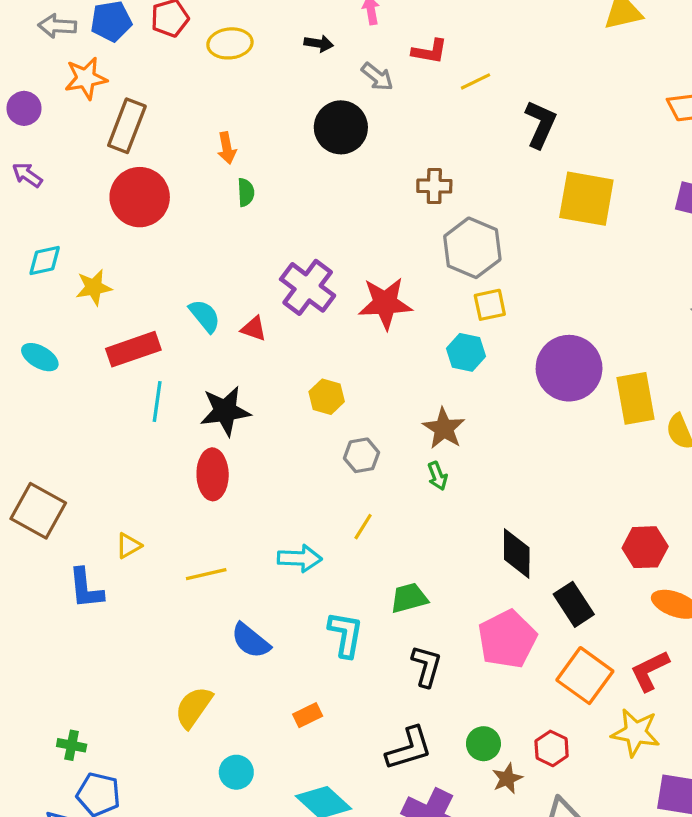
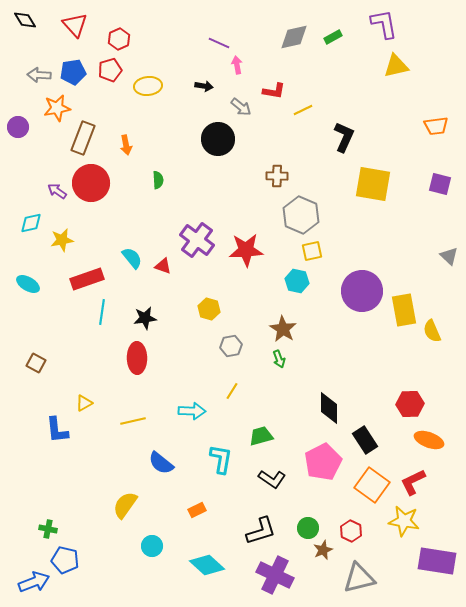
orange arrow: (227, 148) -> (126, 145), moved
purple arrow: (27, 175) -> (57, 191), moved
black star: (225, 411) -> (145, 318), size x0.7
brown square: (38, 511) -> (36, 363), moved, size x0.6
black L-shape: (426, 666) -> (272, 479), turned 108

